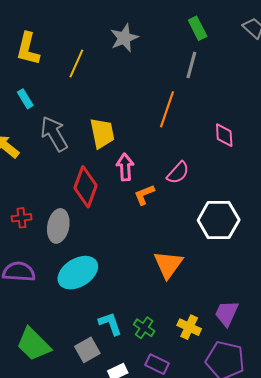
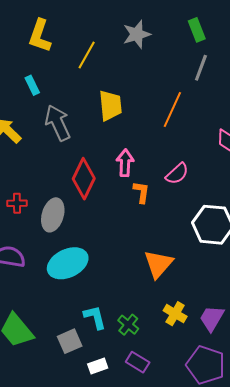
green rectangle: (198, 28) -> (197, 30), moved
yellow trapezoid: (102, 133) -> (110, 105), moved
orange L-shape: (144, 195) -> (141, 192), turned 115
yellow cross: (189, 327) -> (175, 314), moved

